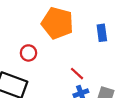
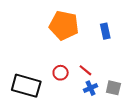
red circle: (29, 53) -> (61, 73), moved

